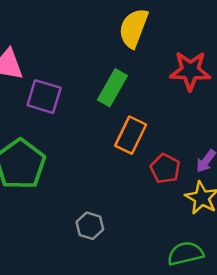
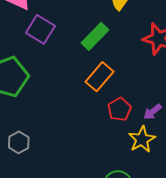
gray hexagon: (90, 226) -> (19, 142), moved

